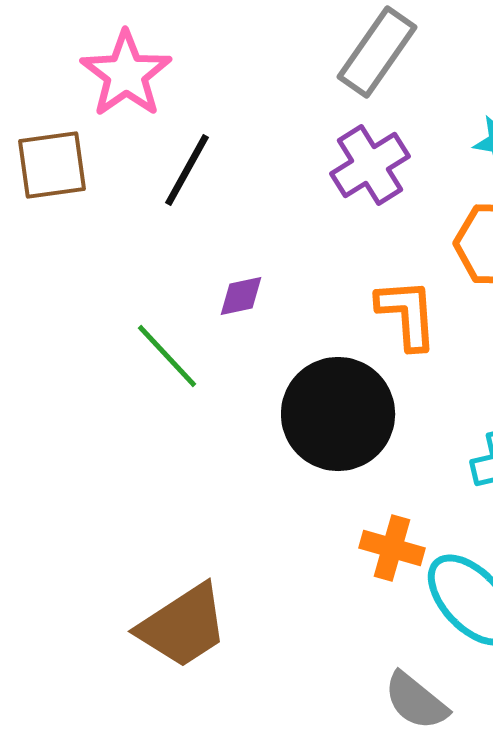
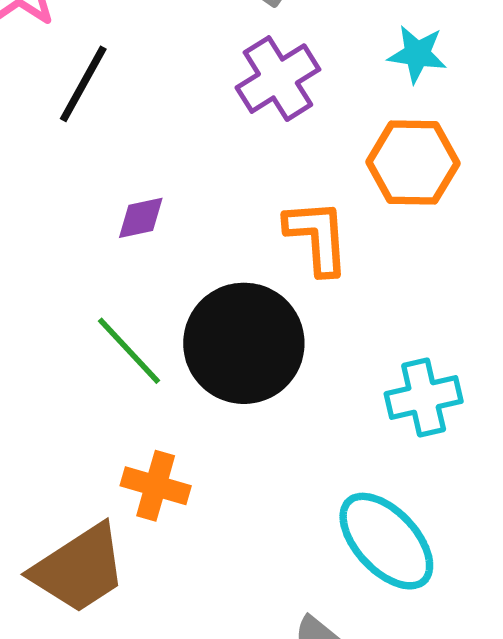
green line: (167, 356) -> (129, 351), moved
orange cross: (392, 548) -> (156, 486), moved

